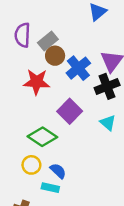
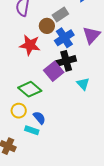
gray rectangle: (48, 41) -> (60, 15), moved
black cross: (107, 86) -> (66, 61), moved

